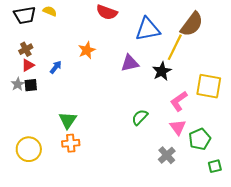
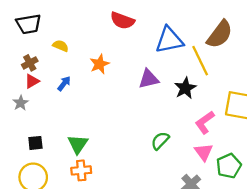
yellow semicircle: (50, 11) -> (61, 46), moved
yellow line: (175, 47) -> (200, 61), turned -52
black square: (31, 85) -> (35, 143), moved

